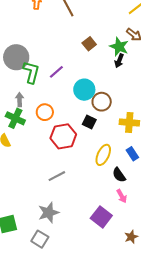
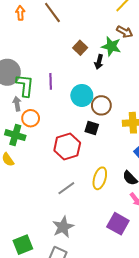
black arrow: (119, 61) -> (99, 62), moved
purple line: (56, 72) -> (51, 81), turned -42
gray arrow: (20, 100) -> (17, 104), moved
orange circle: (45, 112) -> (31, 118), moved
yellow ellipse: (103, 155) -> (100, 178), moved

